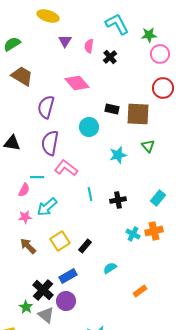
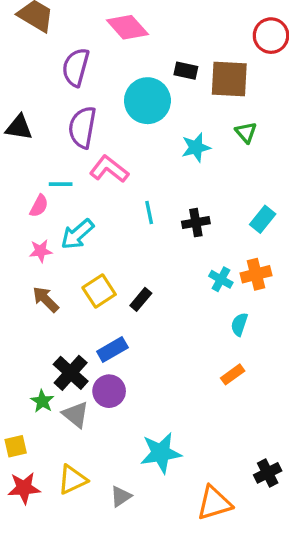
cyan circle: (89, 127) -> (147, 101), size x1.4
cyan semicircle: (110, 268) -> (239, 324), moved, turned -40

